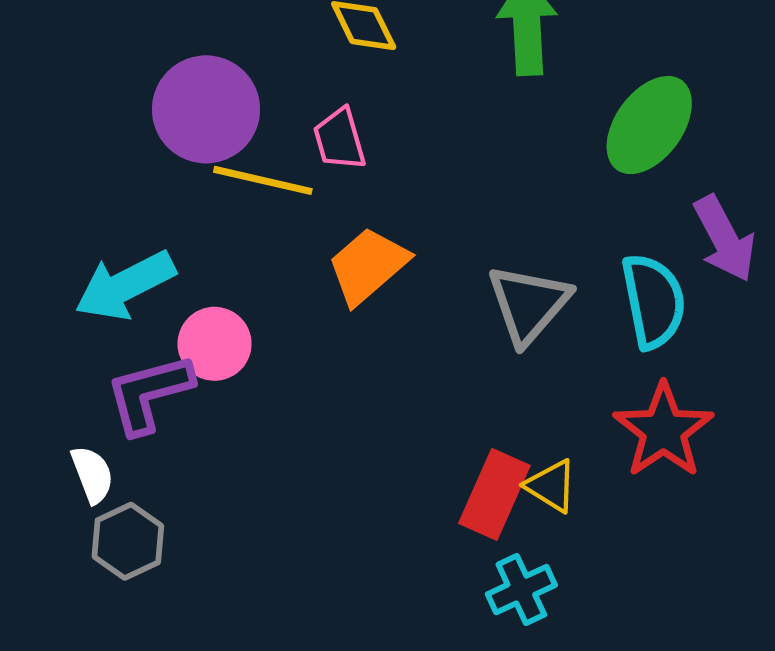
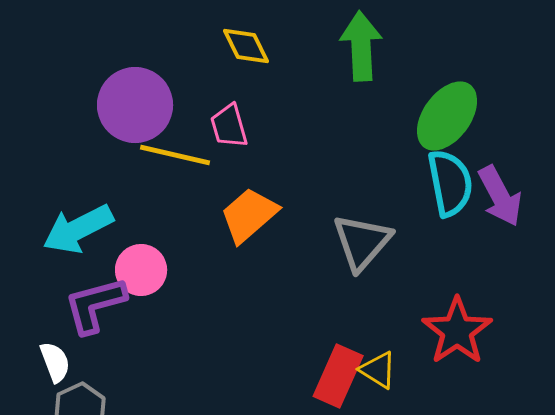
cyan semicircle: (653, 301) -> (450, 183), moved

